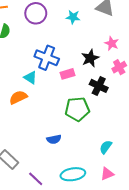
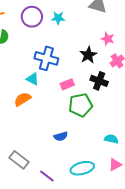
cyan star: (73, 17) -> (58, 18), moved
pink rectangle: (68, 74) -> (67, 84), moved
cyan semicircle: (106, 147) -> (111, 139), turned 72

